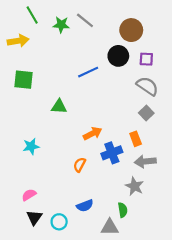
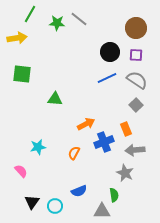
green line: (32, 15) -> (30, 14), turned 60
brown circle: (131, 30) -> (136, 28), moved
blue line: (88, 72) -> (107, 78), moved
cyan star: (31, 146) -> (38, 147), moved
pink semicircle: (29, 195) -> (21, 171), moved, turned 80

